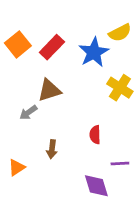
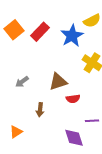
brown triangle: (49, 90) -> (58, 82), moved
red semicircle: (95, 135) -> (73, 99), turned -96
orange triangle: (17, 167) -> (16, 132), moved

